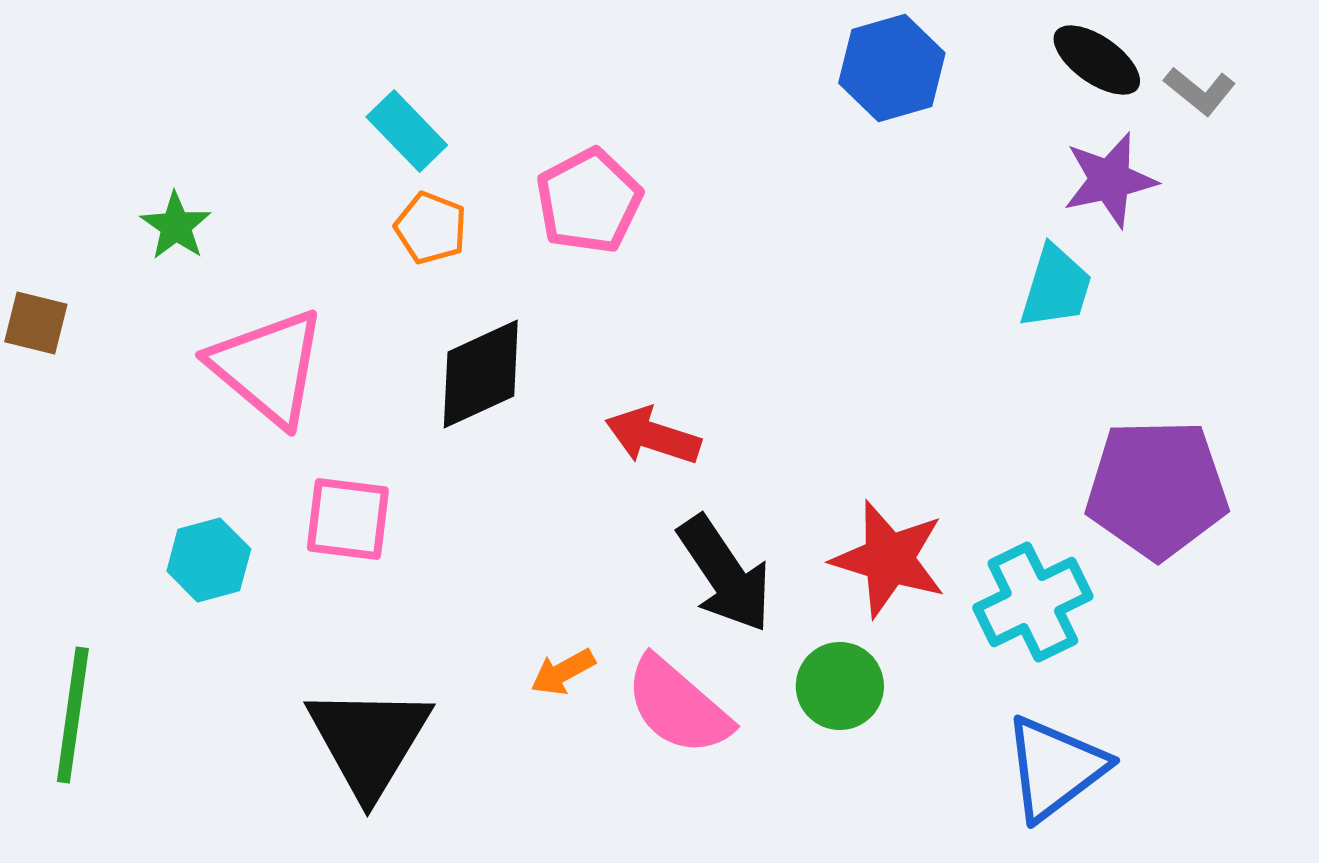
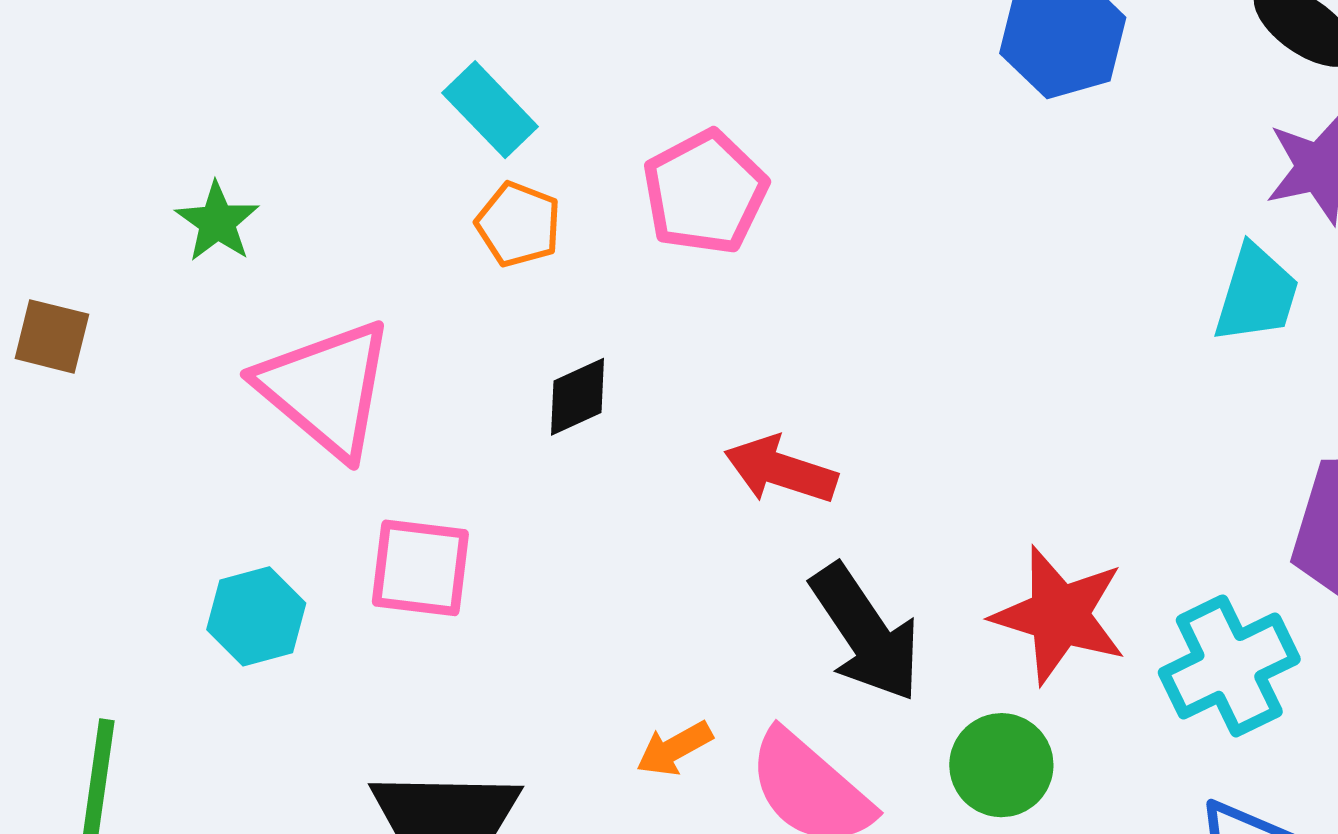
black diamond: (481, 374) -> (577, 397), size x0.6

